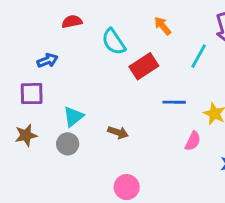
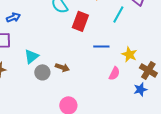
red rectangle: (144, 66) -> (80, 21), turned -36
gray circle: (68, 144) -> (42, 72), moved

